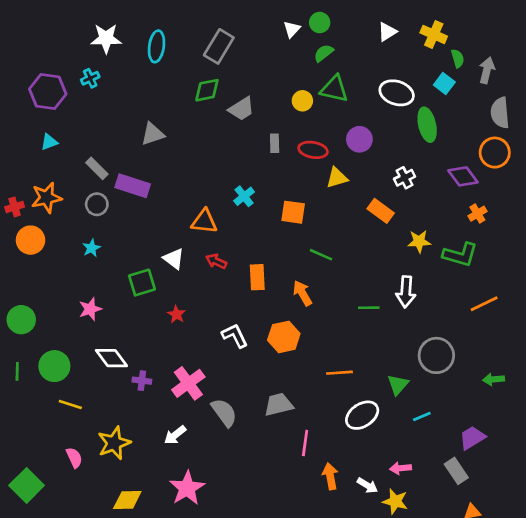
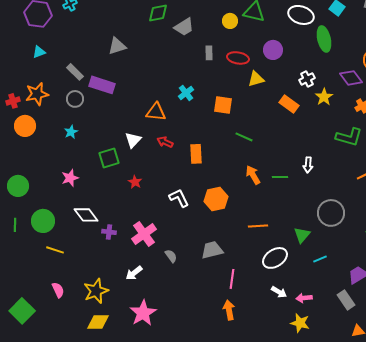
yellow star: (419, 241) -> (324, 97), moved, turned -30
white triangle: (174, 259) -> (133, 140), turned 36
white arrow: (406, 292) -> (308, 165), size x0.7
orange arrow: (302, 293) -> (253, 175), moved
gray semicircle: (224, 413) -> (171, 256), size x0.6
yellow star: (114, 443) -> (96, 291), moved
orange arrow: (330, 476) -> (229, 310), moved
white arrow: (367, 485) -> (279, 292), moved

